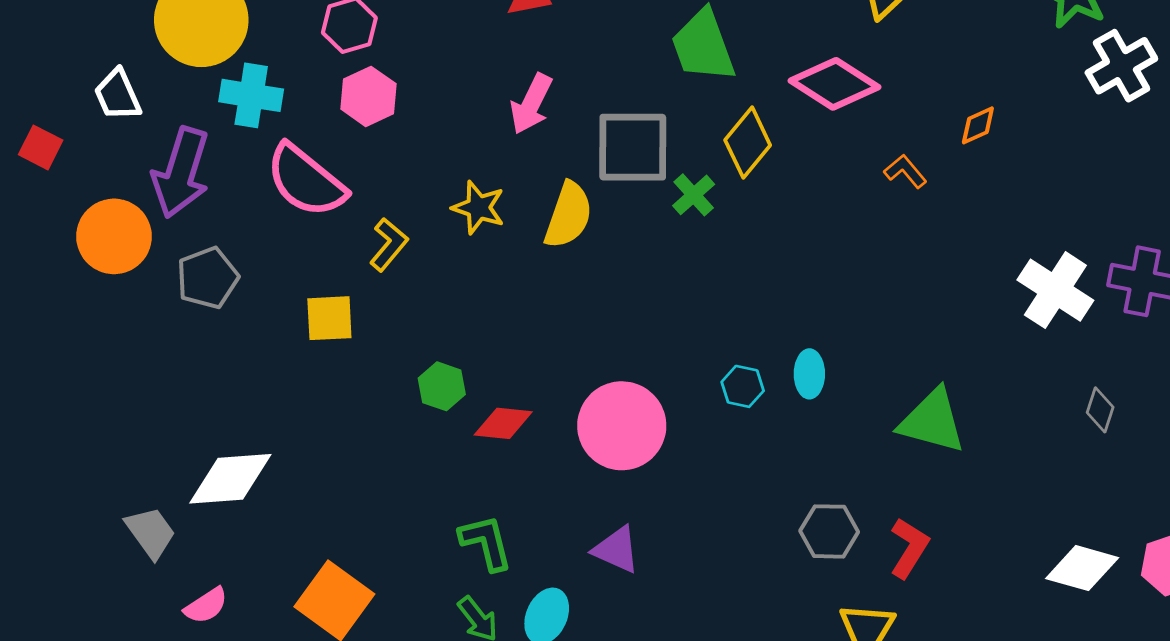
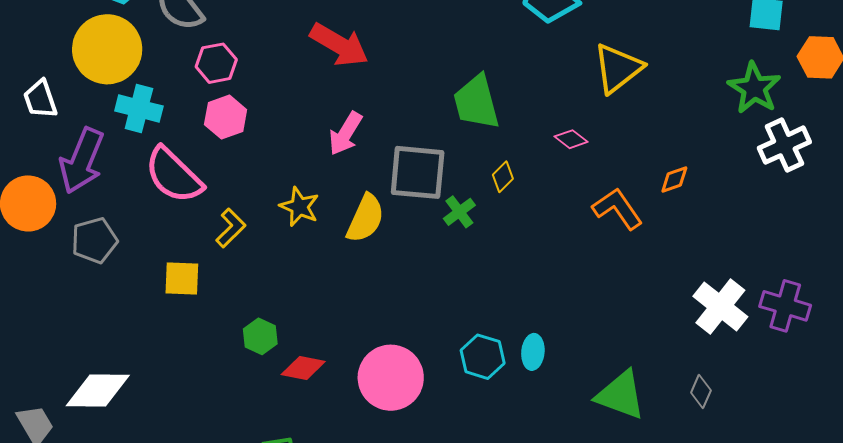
pink diamond: (835, 84) -> (571, 139), size x0.5
yellow diamond: (748, 143) -> (503, 177), size x0.6
orange L-shape: (905, 171) -> (617, 209), size x1.6
cyan hexagon: (743, 386) -> (483, 357), size x1.4
gray diamond: (1100, 410) -> (701, 392), moved

